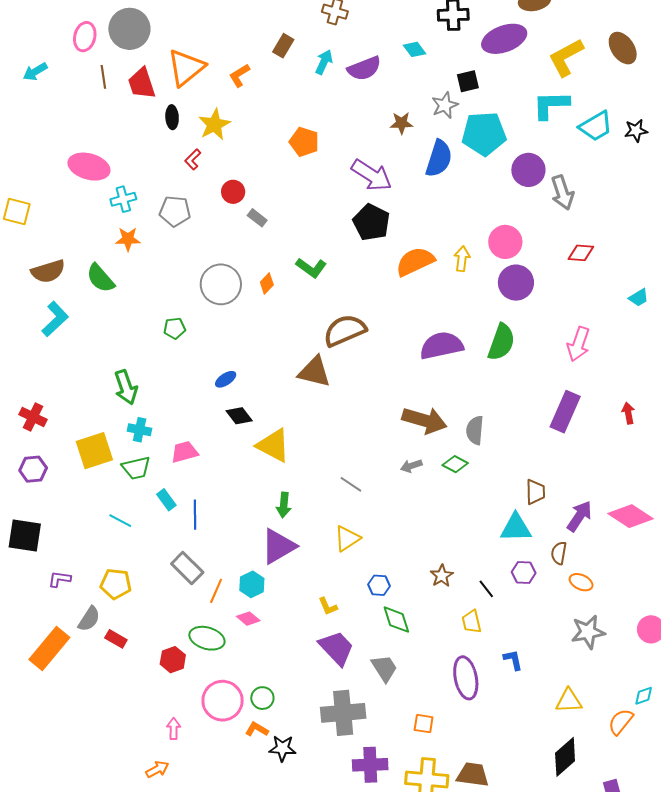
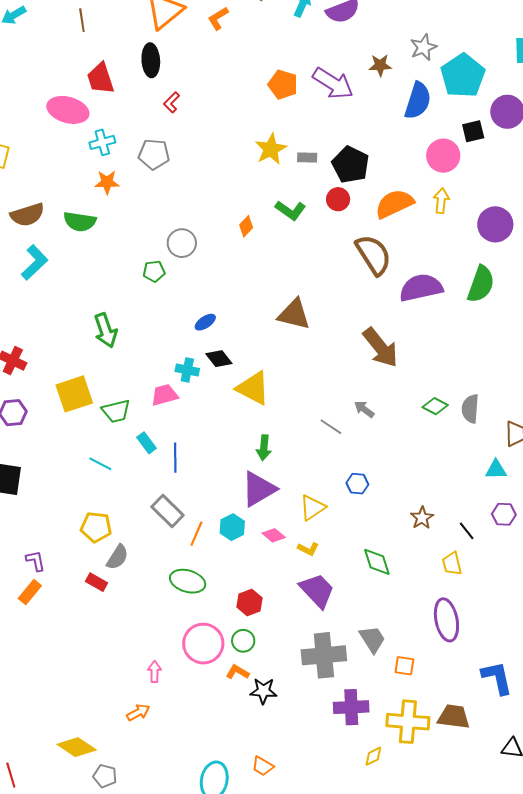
black square: (468, 81) -> (473, 131), moved
red trapezoid: (142, 83) -> (101, 78), moved
black ellipse: (172, 117) -> (151, 60), size x1.4
yellow star: (214, 125) -> (271, 149), moved
cyan pentagon: (484, 134) -> (463, 76), turned -30
purple arrow: (372, 175) -> (333, 83), moved
red circle: (233, 192) -> (338, 199), moved
gray rectangle: (257, 218) -> (307, 158), moved, turned -36
pink circle: (505, 242) -> (443, 156), moved
green semicircle: (100, 278) -> (80, 222), turned -40
gray circle: (221, 284) -> (182, 243), moved, size x0.7
brown semicircle: (345, 330) -> (373, 255), moved, turned 81
brown arrow: (424, 420) -> (381, 348), moved, turned 36
cyan cross: (140, 430) -> (187, 370), moved
gray semicircle: (475, 430) -> (470, 409), moved
gray arrow: (411, 466) -> (364, 409), moved, turned 55
cyan triangle: (516, 528) -> (496, 470), size x0.7
yellow triangle: (347, 539) -> (312, 508), moved
purple L-shape: (59, 579) -> (36, 561), moved, turned 70
blue hexagon: (379, 585) -> (357, 484), moved
yellow L-shape: (328, 606) -> (308, 549), turned -40
gray semicircle: (89, 619) -> (117, 557), moved
pink diamond: (248, 619) -> (274, 535), moved
orange rectangle: (49, 649) -> (30, 592), size x0.6
red hexagon: (173, 660) -> (250, 602), moved
blue L-shape: (513, 660) -> (497, 678), moved, size x1.6
gray trapezoid: (384, 668) -> (372, 639), moved

